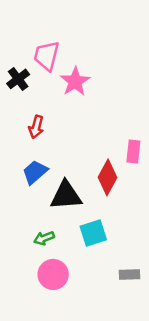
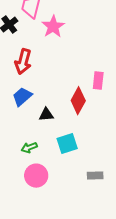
red arrow: (36, 127) -> (23, 62), size x1.4
black triangle: (66, 195) -> (46, 115), size x0.6

